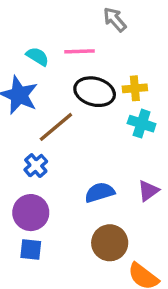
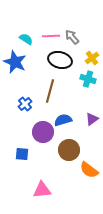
gray arrow: (115, 20) -> (72, 37), moved
yellow cross: (135, 88) -> (92, 58), moved, turned -32
brown line: (56, 127) -> (50, 91), moved, turned -35
purple circle: (31, 213) -> (43, 132), moved

